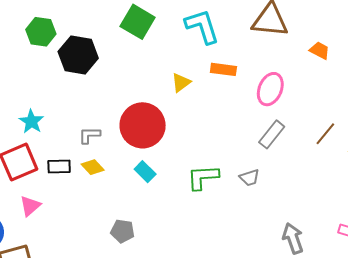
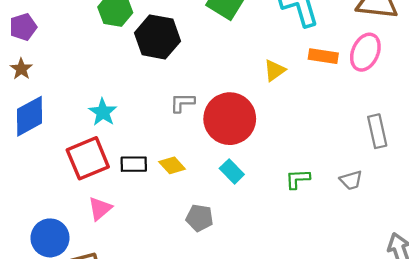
pink ellipse: (270, 89) -> (365, 52), moved
gray rectangle: (272, 134) -> (377, 131), turned -52
gray L-shape: (89, 135) -> (182, 103), moved
green L-shape: (203, 177) -> (298, 179), size x0.7
gray pentagon: (123, 231) -> (200, 218), moved

